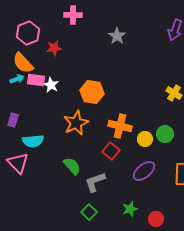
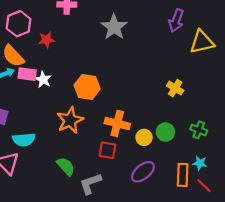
gray star: (117, 36) -> (114, 27), size x1.4
red square: (111, 151) -> (108, 150), turned -30

